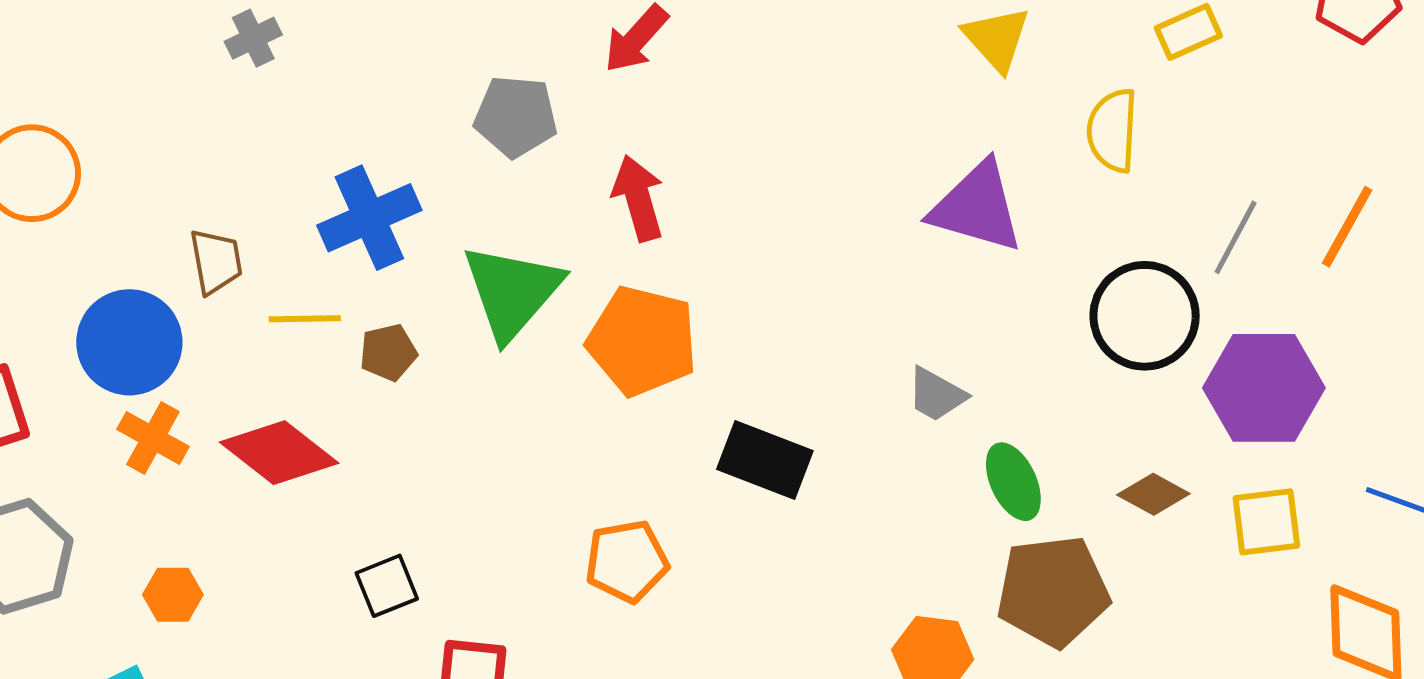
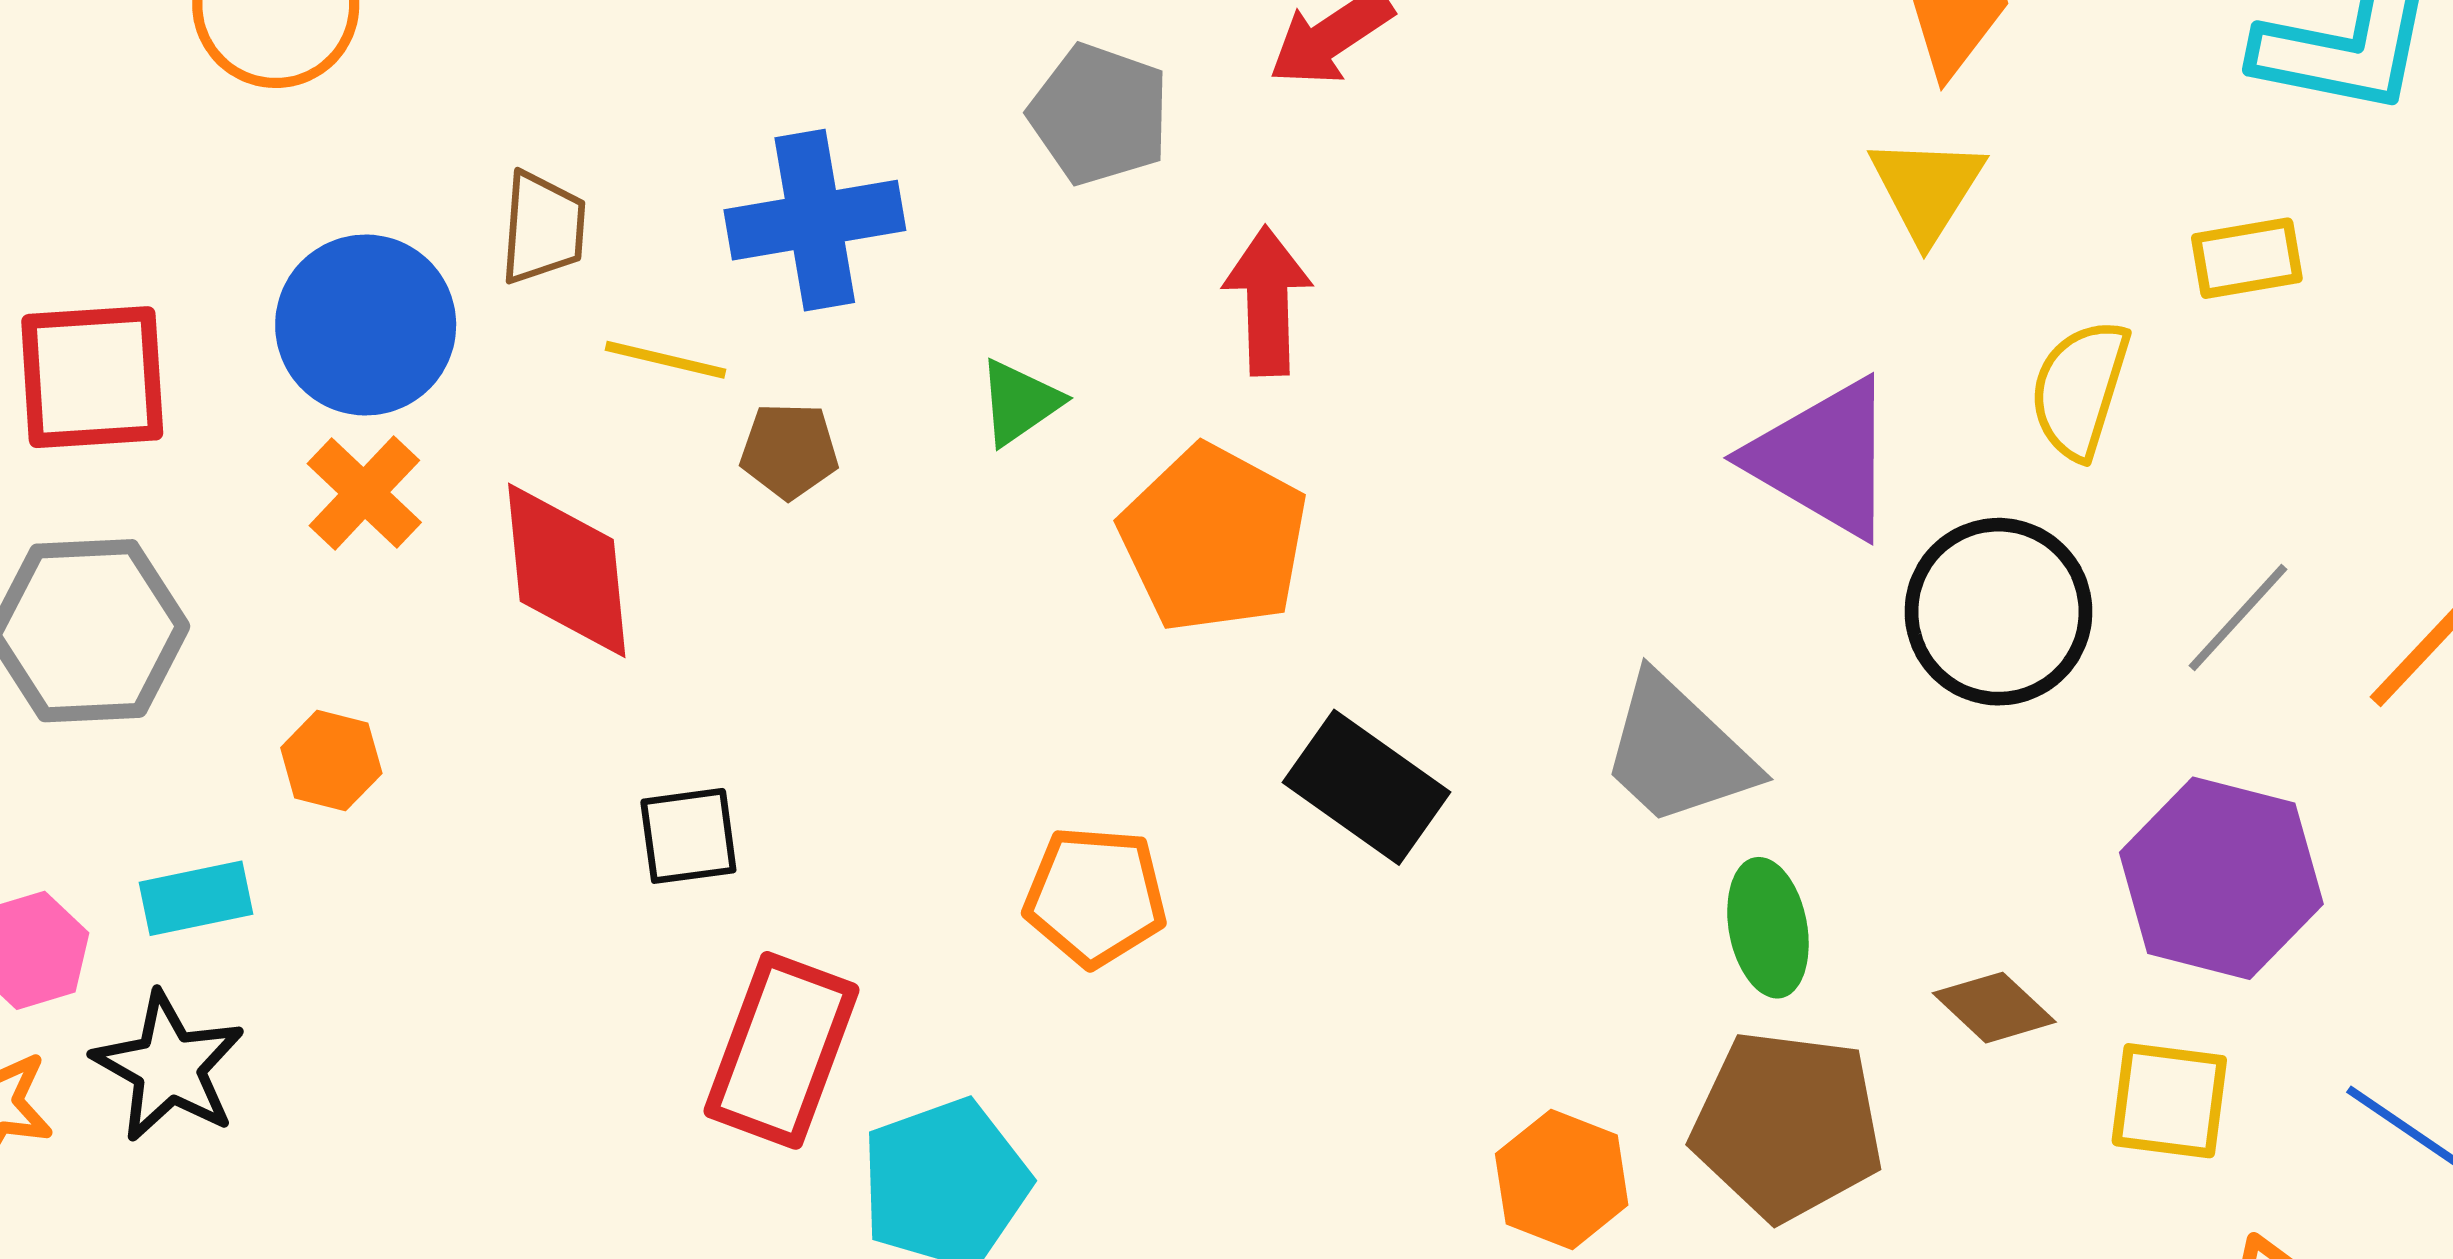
green triangle: (512, 292) -> (1019, 402), size x0.5
black circle: (1145, 316) -> (1998, 612), moved
gray trapezoid: (936, 395) -> (1678, 751), size x1.6
red diamond: (279, 453) -> (567, 570), turned 32

